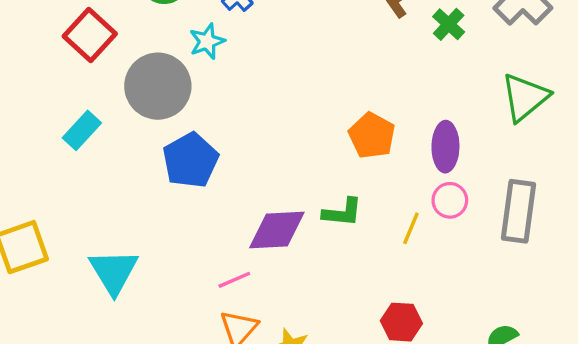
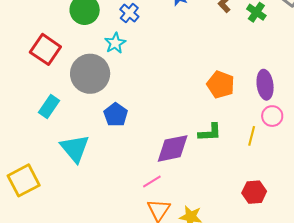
blue pentagon: (190, 160) -> (116, 115), size x0.7
cyan triangle: (114, 272) -> (75, 148), moved

